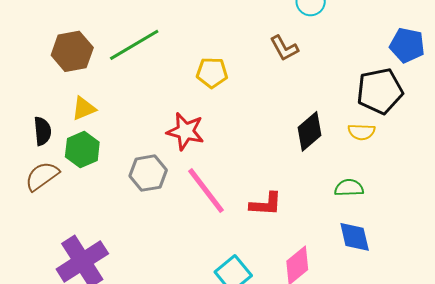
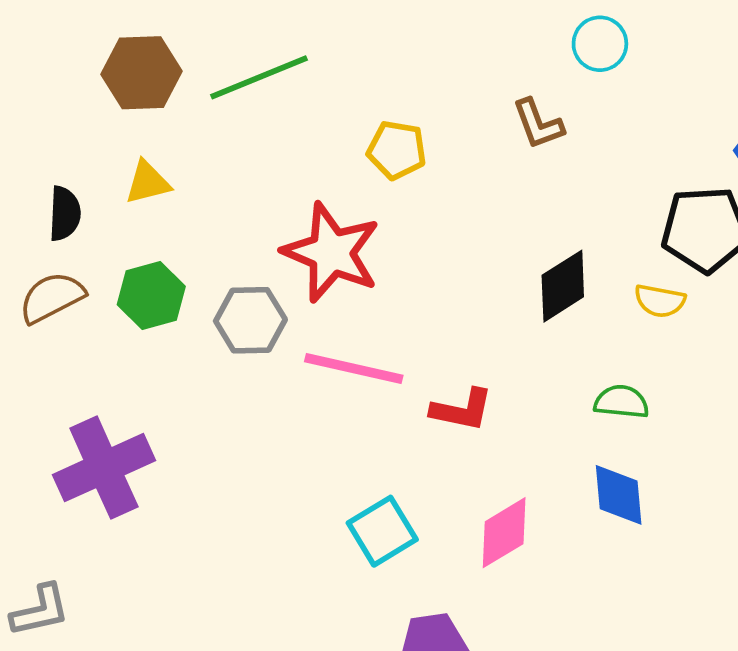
red star: (185, 131) -> (331, 253), size x1.4
green hexagon: (82, 149) -> (151, 296), moved
pink line: (206, 191) -> (354, 368), turned -48

